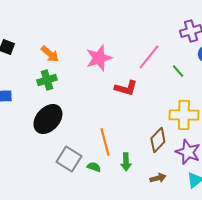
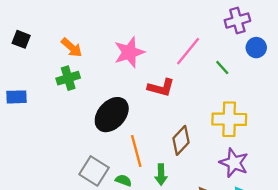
black ellipse: (48, 119) -> (112, 115), moved
brown diamond: (158, 140) -> (181, 140), moved

